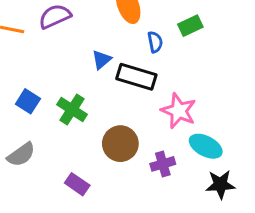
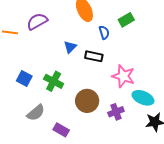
black rectangle: (136, 77) -> (94, 56), size x0.7
gray semicircle: (21, 155) -> (36, 113), moved

